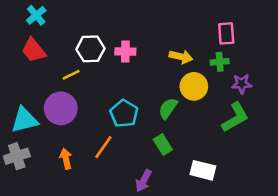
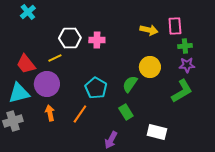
red trapezoid: (34, 50) -> (26, 64), moved
yellow arrow: (181, 57) -> (149, 30), moved
green cross: (220, 62) -> (185, 46), moved
orange arrow: (66, 159) -> (50, 113), moved

